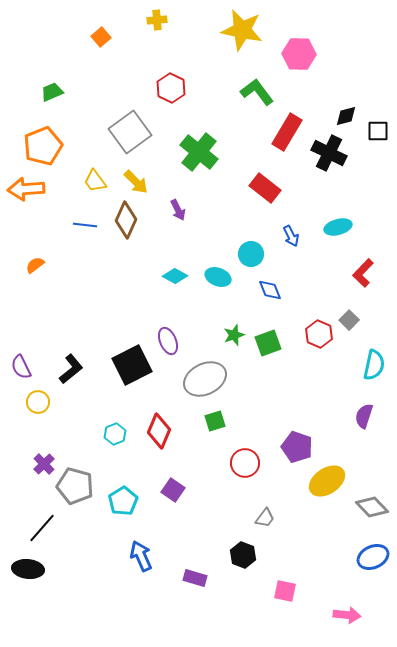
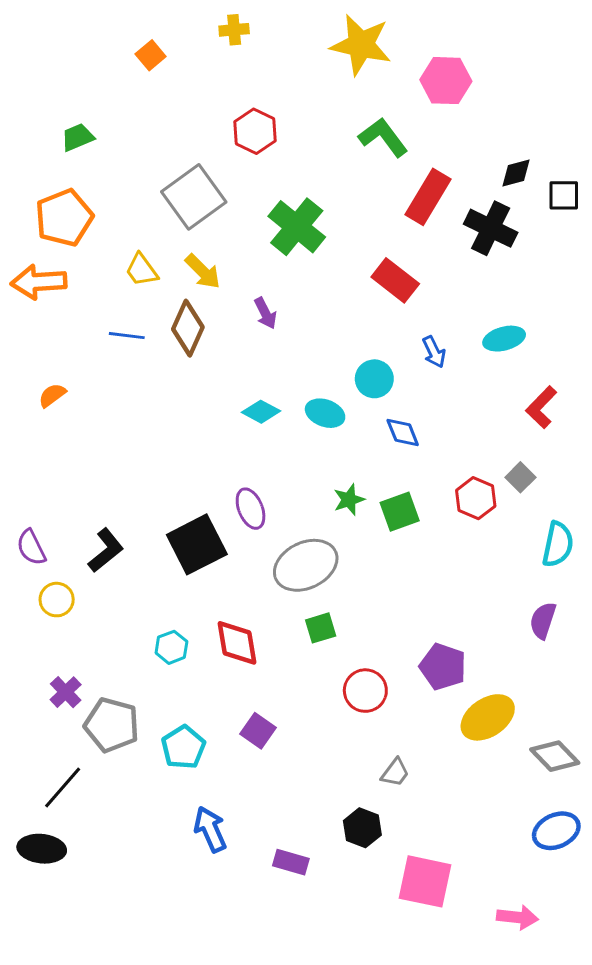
red diamond: (159, 431) -> (237, 643), turned -32
pink square: (285, 591) -> (425, 881), size x1.6

